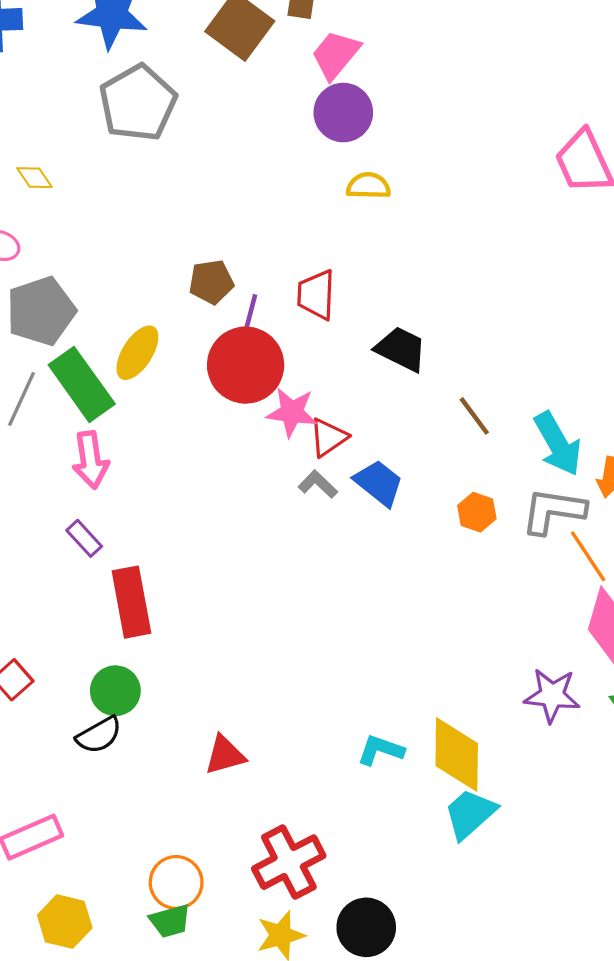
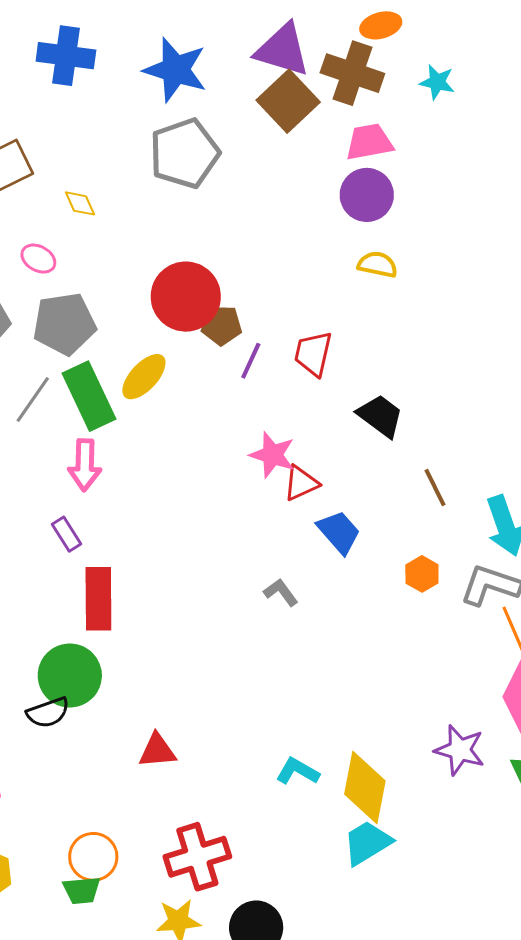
pink trapezoid: (336, 55) -> (369, 142), turned 30
red circle: (246, 365) -> (186, 297), moved
gray L-shape: (318, 484) -> (281, 592), moved
green circle: (115, 691) -> (70, 675), size x1.4

